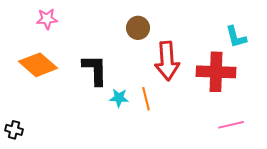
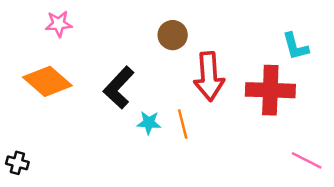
black L-shape: (95, 70) -> (119, 88), turned -136
pink line: (231, 125) -> (307, 160), moved, turned 40

